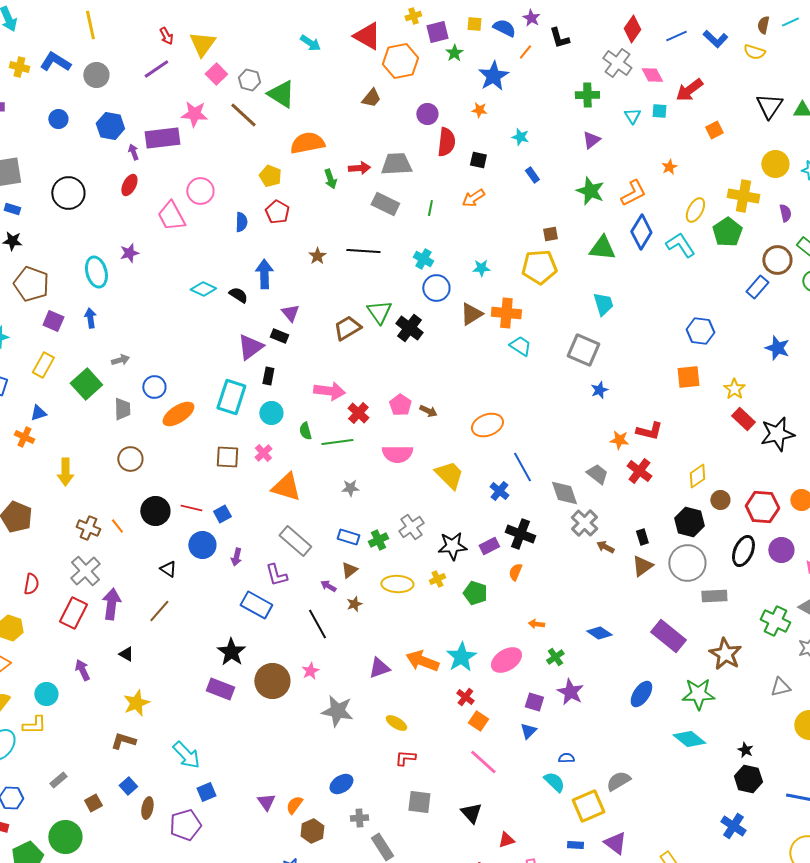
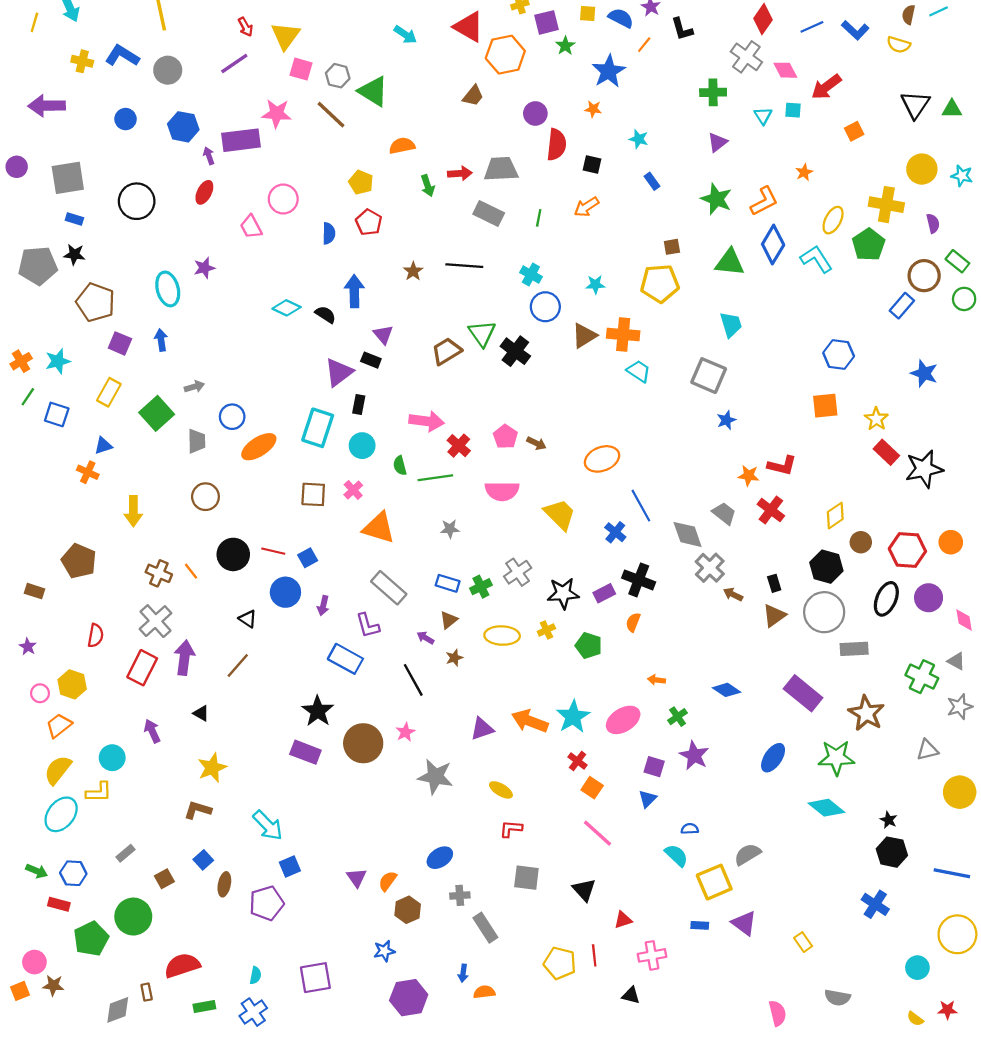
pink square: (216, 74) -> (301, 69), turned -30
orange semicircle: (307, 143) -> (402, 146), size x0.7
pink trapezoid: (171, 216) -> (251, 227), size x0.7

